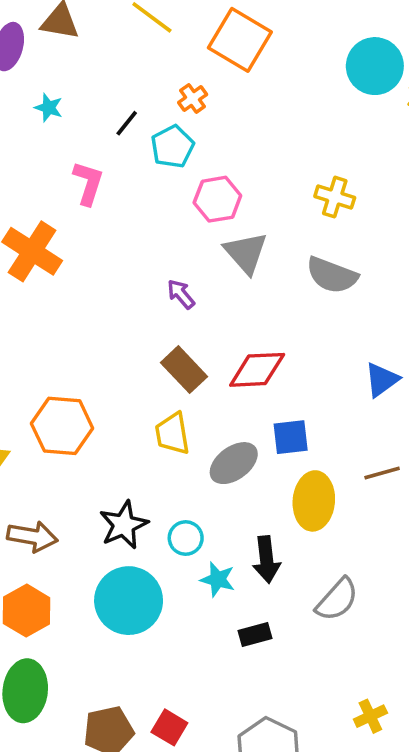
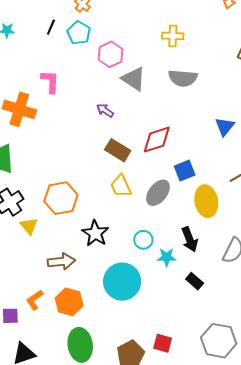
pink L-shape: (88, 183) -> (50, 82), moved
black star: (124, 525) -> (95, 233), moved
black rectangle: (255, 635) -> (195, 281), turned 72

